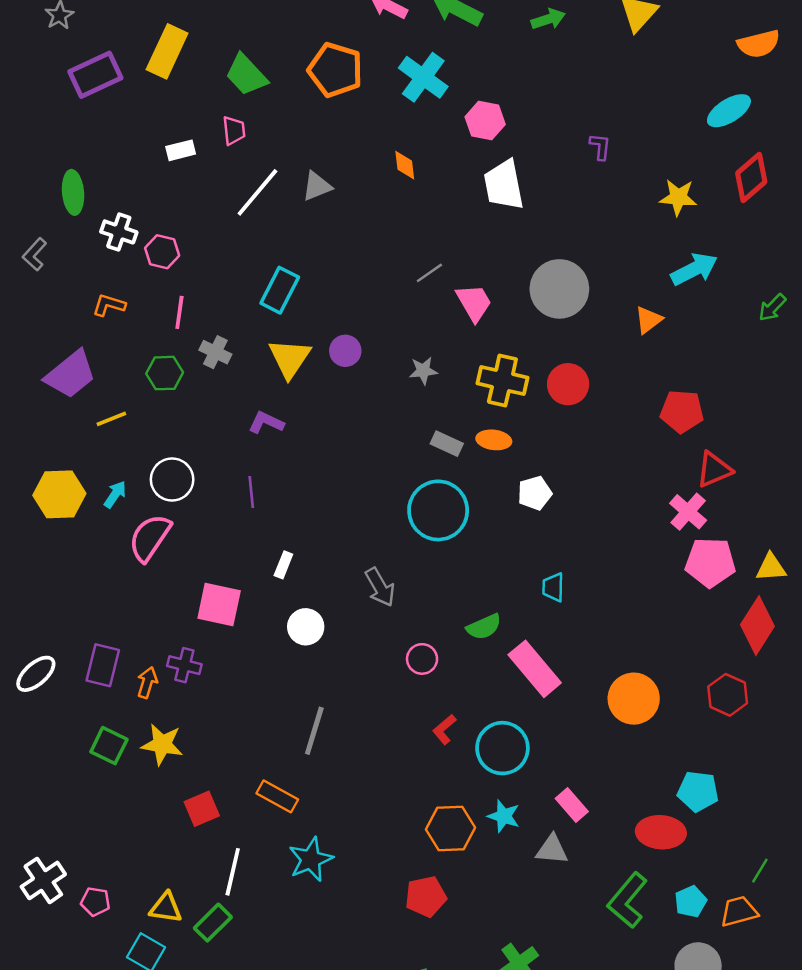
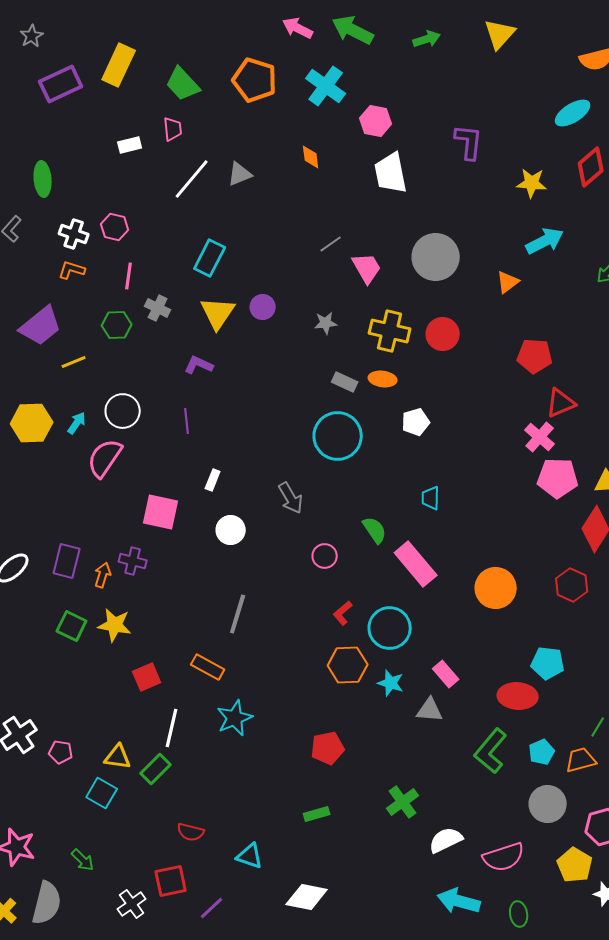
purple L-shape: (600, 147) -> (469, 142), size x1.6
white cross: (119, 232) -> (74, 234), moved
green semicircle: (484, 627) -> (375, 530), turned -100
orange hexagon: (450, 829) -> (348, 665), moved

